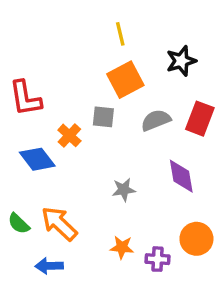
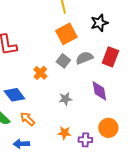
gray square: (103, 117) -> (63, 61), moved, turned 32
orange cross: (69, 135) -> (40, 73), moved
blue diamond: (37, 159) -> (14, 95), moved
orange arrow: (59, 224) -> (27, 119), size x0.7

